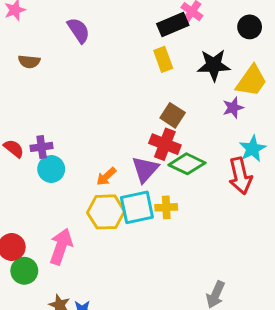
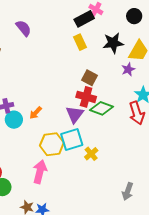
orange arrow: (106, 177) -> (36, 113), moved
yellow cross: (166, 207) -> (91, 154), moved, turned -32
pink arrow: (61, 247) -> (40, 172), moved

